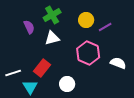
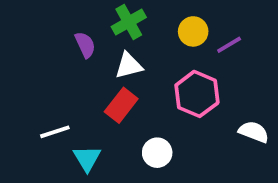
white semicircle: (118, 63) -> (254, 132), moved
red rectangle: (42, 68) -> (121, 105), moved

